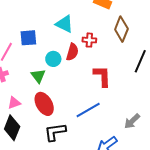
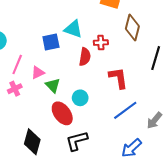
blue square: (28, 38) -> (51, 42), moved
cyan circle: (53, 59) -> (80, 98), moved
pink triangle: (14, 103) -> (38, 73), moved
blue line: (88, 110) -> (125, 110), moved

